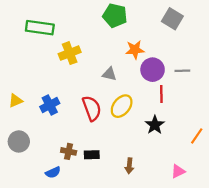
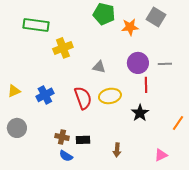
orange star: (135, 50) -> (130, 27), moved
yellow ellipse: (122, 106) -> (110, 96), turned 40
blue semicircle: (53, 172) -> (66, 156), moved, turned 56

